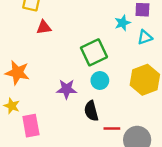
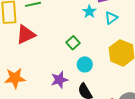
red triangle: (44, 27) -> (26, 34), size x1.5
green square: (94, 52) -> (73, 43), size x0.6

